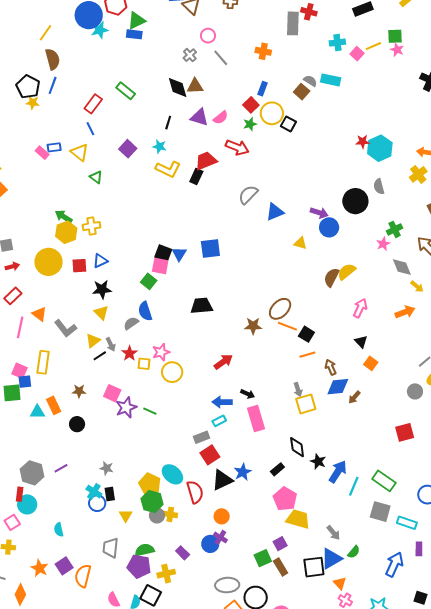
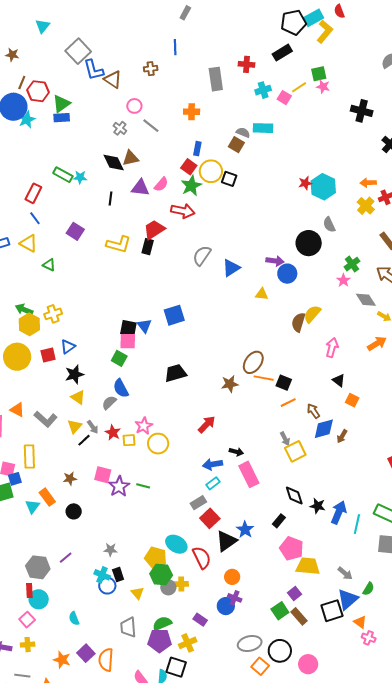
red cross: (309, 12) -> (247, 64), moved
green star: (250, 124) -> (191, 186), size x1.5
cyan star: (159, 146) -> (80, 177), moved
cyan triangle: (37, 412) -> (32, 506), turned -42

